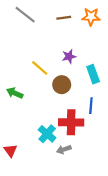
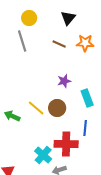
gray line: (25, 15) -> (22, 41), turned 35
brown line: (64, 18) -> (59, 44), turned 32
yellow line: (40, 68) -> (36, 108), moved

